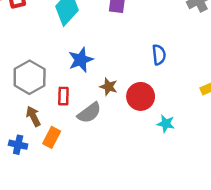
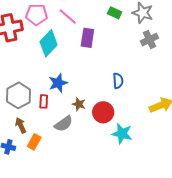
red rectangle: (63, 96) -> (44, 101), moved
cyan star: (166, 124) -> (122, 134), size x1.5

